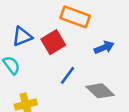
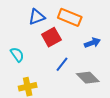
blue triangle: (22, 36) -> (37, 17), moved

